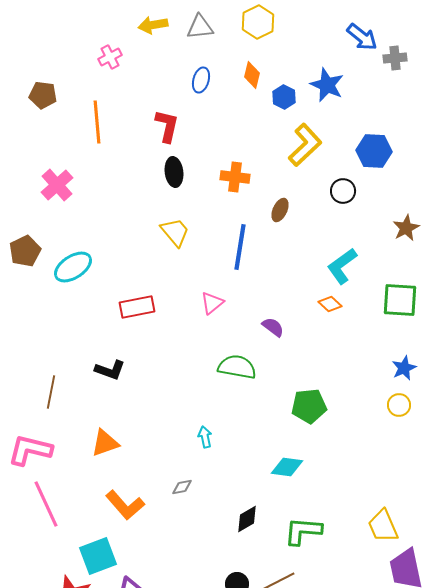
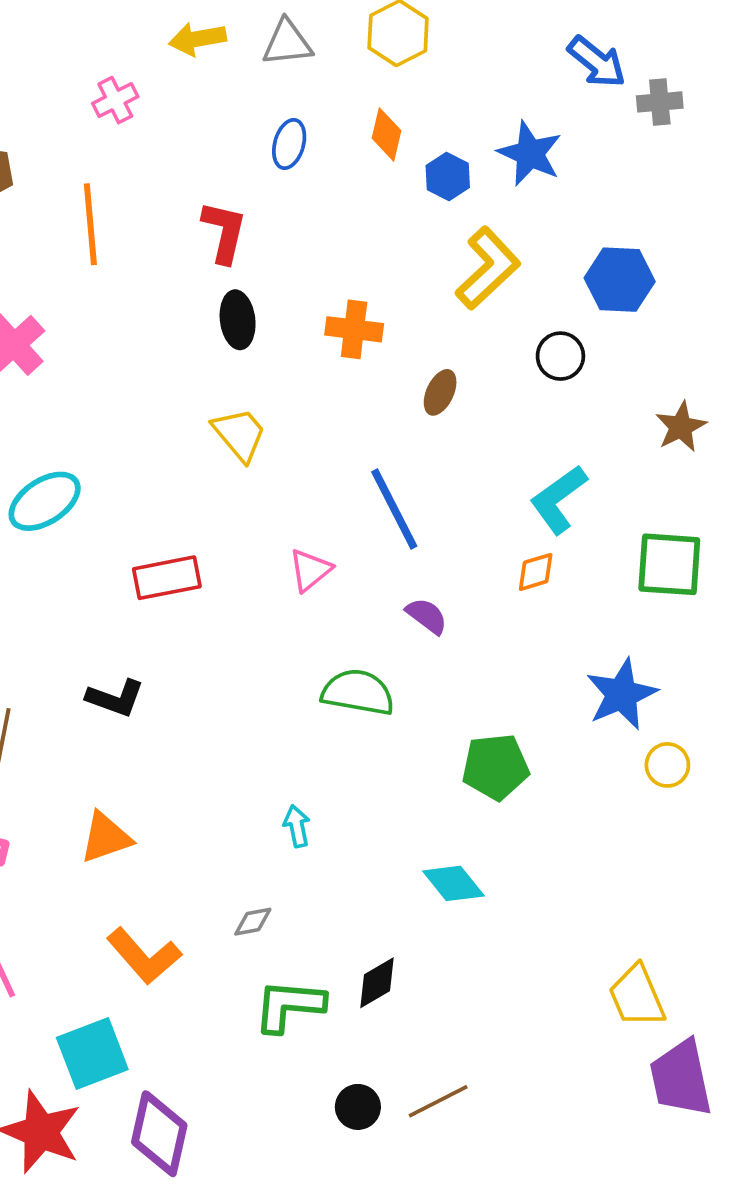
blue line: (240, 247) -> (394, 509), moved, turned -36
orange diamond: (330, 304) -> (536, 572), turned -60
blue star: (404, 368) -> (622, 694), moved, size x1.5
cyan diamond: (287, 467) -> (453, 883), turned 44
green L-shape: (303, 531) -> (289, 1006), moved

